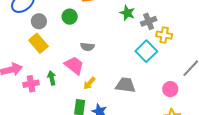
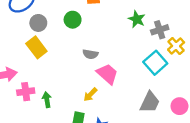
yellow cross: (164, 35) -> (176, 46), turned 35
pink trapezoid: (74, 65) -> (107, 74), moved
green arrow: (52, 78) -> (47, 100), moved
gray trapezoid: (125, 85) -> (150, 102), moved, turned 105

